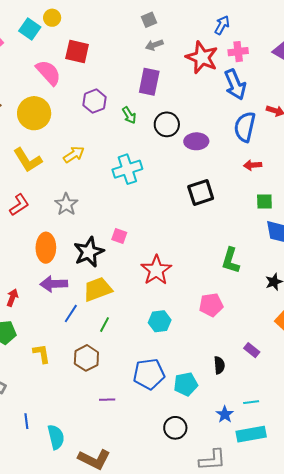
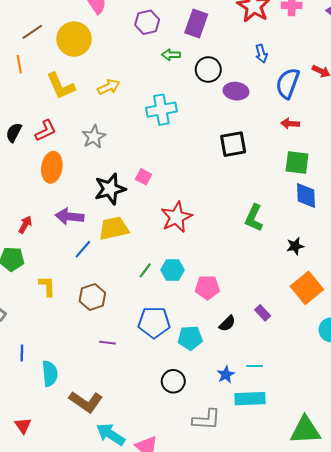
blue arrow: (235, 85) -> (261, 54), moved, size x0.6
purple hexagon: (95, 101) -> (147, 22), moved
green arrow: (129, 115) -> (171, 55), turned 114
green square: (264, 201) -> (297, 162), size x1.4
orange ellipse: (46, 248) -> (52, 167), moved
pink pentagon: (211, 305) -> (207, 287), moved
green line: (104, 325) -> (145, 270), moved
black semicircle: (219, 365) -> (227, 323), turned 42

